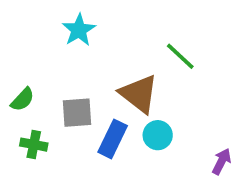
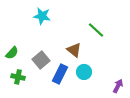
cyan star: (79, 30) -> (42, 16), turned -30
brown triangle: (139, 94) -> (74, 50), size x0.7
gray square: (77, 113) -> (41, 60), turned -36

